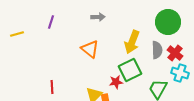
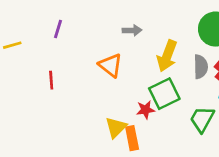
gray arrow: (98, 17) -> (132, 30), moved
red line: (52, 87) -> (51, 80), moved

